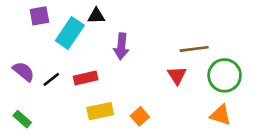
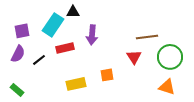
purple square: (39, 16) -> (22, 31), moved
purple semicircle: (24, 71) -> (18, 54), turned 78
red rectangle: (86, 78) -> (65, 48), moved
orange square: (140, 116) -> (107, 75), moved, turned 32

